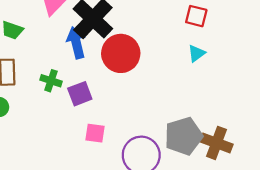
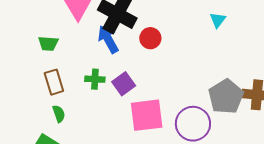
red circle: (121, 53) -> (150, 38), size x0.6
pink square: (95, 133) -> (147, 115), size x1.8

